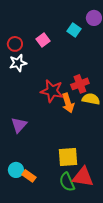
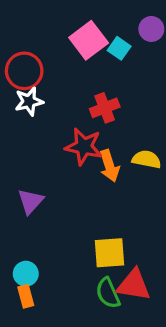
pink square: (43, 40) -> (89, 40), moved, size x1.6
red circle: (15, 44) -> (24, 71), size x1.5
red cross: (80, 84) -> (105, 108), moved
orange rectangle: (29, 176) -> (26, 296), moved, turned 40

